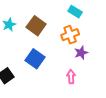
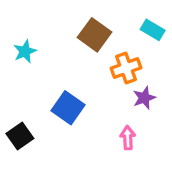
cyan rectangle: (75, 12) -> (153, 30), moved
brown square: (36, 26) -> (95, 35), moved

